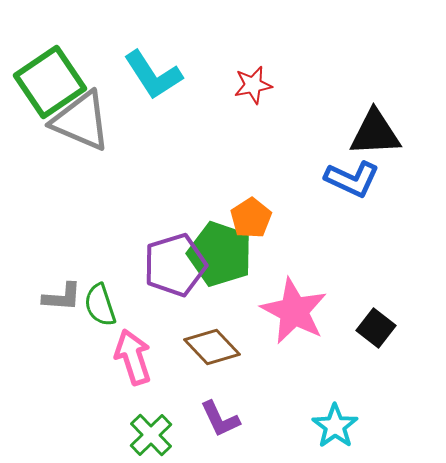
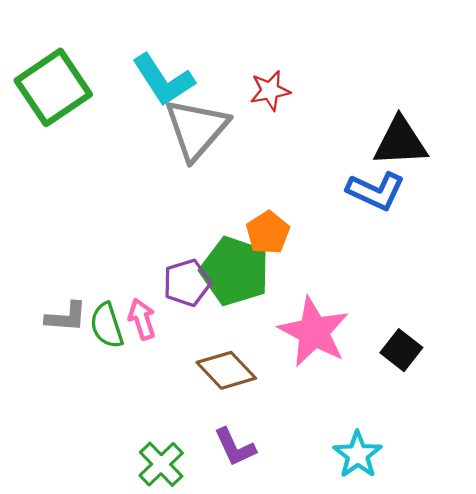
gray triangle: (81, 121) -> (196, 129), moved, turned 48
purple pentagon: (175, 265) -> (187, 283), size x0.7
pink arrow: (133, 357) -> (142, 319), moved, size x0.7

